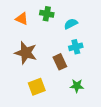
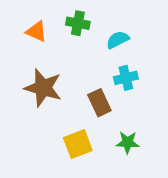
yellow square: (37, 87) -> (78, 144), moved

